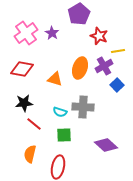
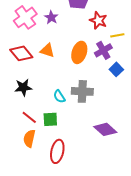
red diamond: (22, 69) -> (21, 53), turned 40
orange triangle: (55, 79) -> (47, 50), moved
cyan semicircle: (60, 112) -> (59, 96), turned 40
red line: (34, 124) -> (29, 117), moved
green square: (64, 135) -> (50, 119), moved

